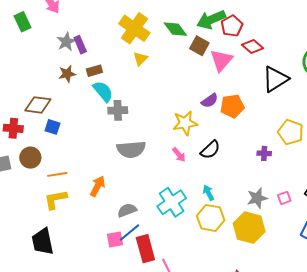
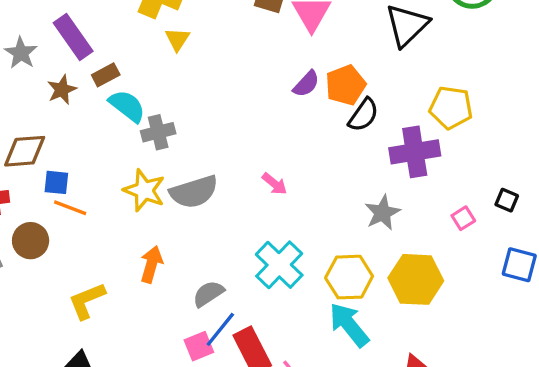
gray star: (66, 42) -> (21, 53), moved
purple rectangle: (80, 45) -> (73, 37), size x1.5
yellow star: (185, 123) -> (144, 190), moved, turned -30
black semicircle: (210, 150) -> (363, 115), moved
purple cross: (264, 153) -> (415, 152), size x2.0
orange line: (57, 174) -> (70, 208), moved, turned 42
cyan arrow: (208, 193) -> (349, 325), moved, size x1.8
gray star: (257, 198) -> (382, 213), moved

